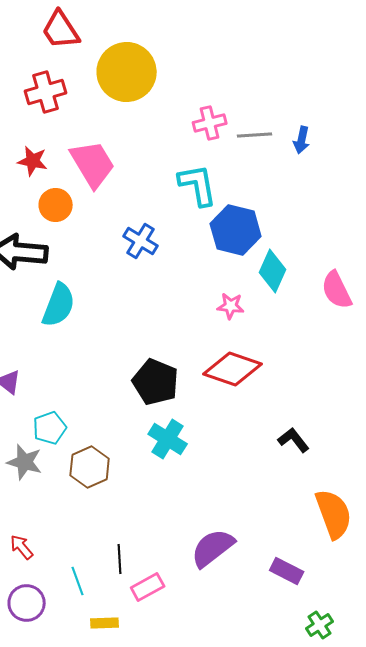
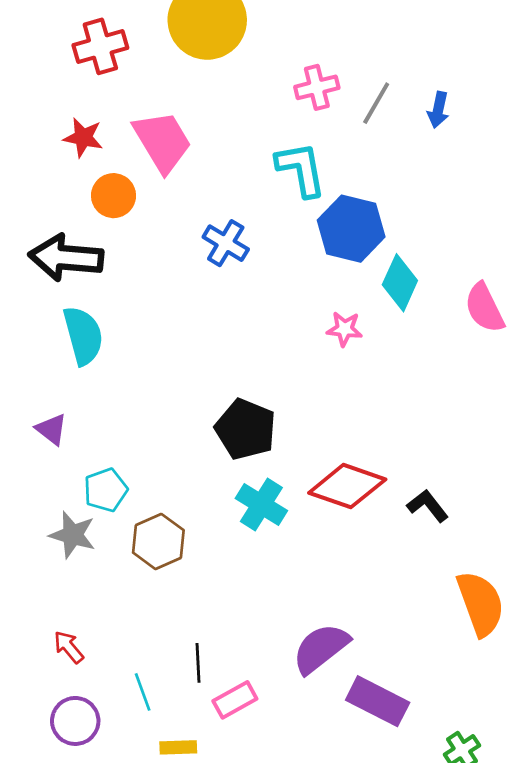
gray line: (255, 135) -> (376, 103), turned -56
cyan semicircle: (59, 305) -> (83, 336), moved, turned -36
red diamond: (233, 369) -> (347, 486), moved
purple rectangle: (287, 571) -> (378, 701), moved, size x1.4

